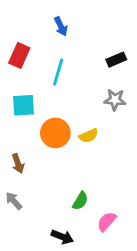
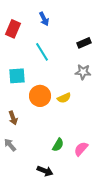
red rectangle: (19, 55) -> (13, 29), moved
cyan line: (58, 72) -> (42, 52), turned -48
pink semicircle: (107, 222) -> (81, 149), moved

